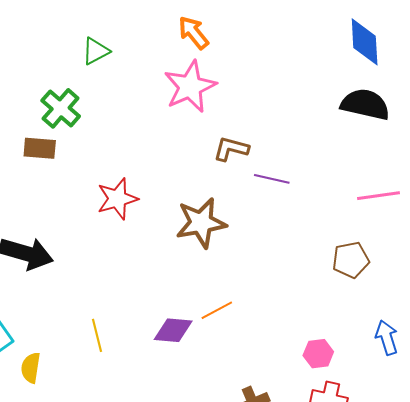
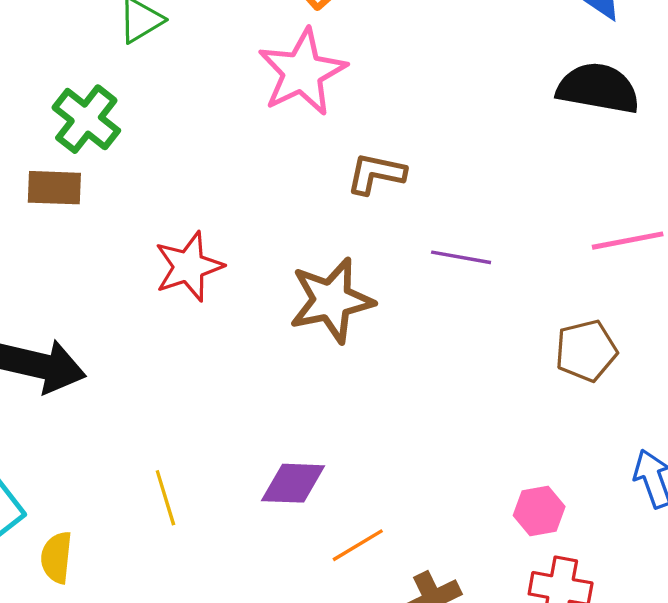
purple line: (272, 179) -> (461, 257), moved
orange line: (217, 310) -> (358, 545), moved

